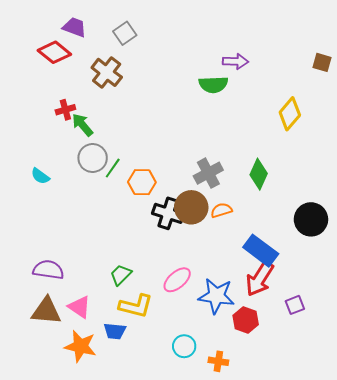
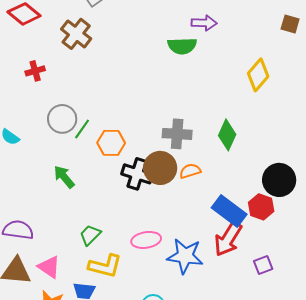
green arrow: (83, 125) -> (64, 177), moved
gray cross: (208, 173) -> (177, 134), turned 32
pink ellipse: (177, 280) -> (146, 240), turned 32
red hexagon: (246, 320) -> (261, 207), moved

